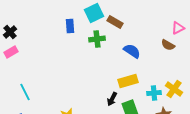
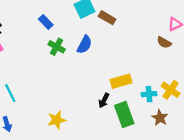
blue rectangle: (70, 26) -> (46, 22), moved, turned -40
green cross: (97, 39) -> (57, 47), moved, turned 35
blue semicircle: (132, 51) -> (85, 45), moved, turned 84

